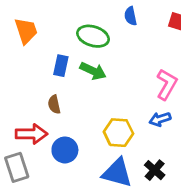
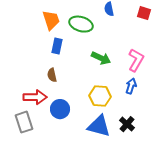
orange trapezoid: (26, 31) -> (51, 20), moved
green arrow: (93, 71) -> (101, 58), moved
blue arrow: (160, 119) -> (131, 86), turned 126

